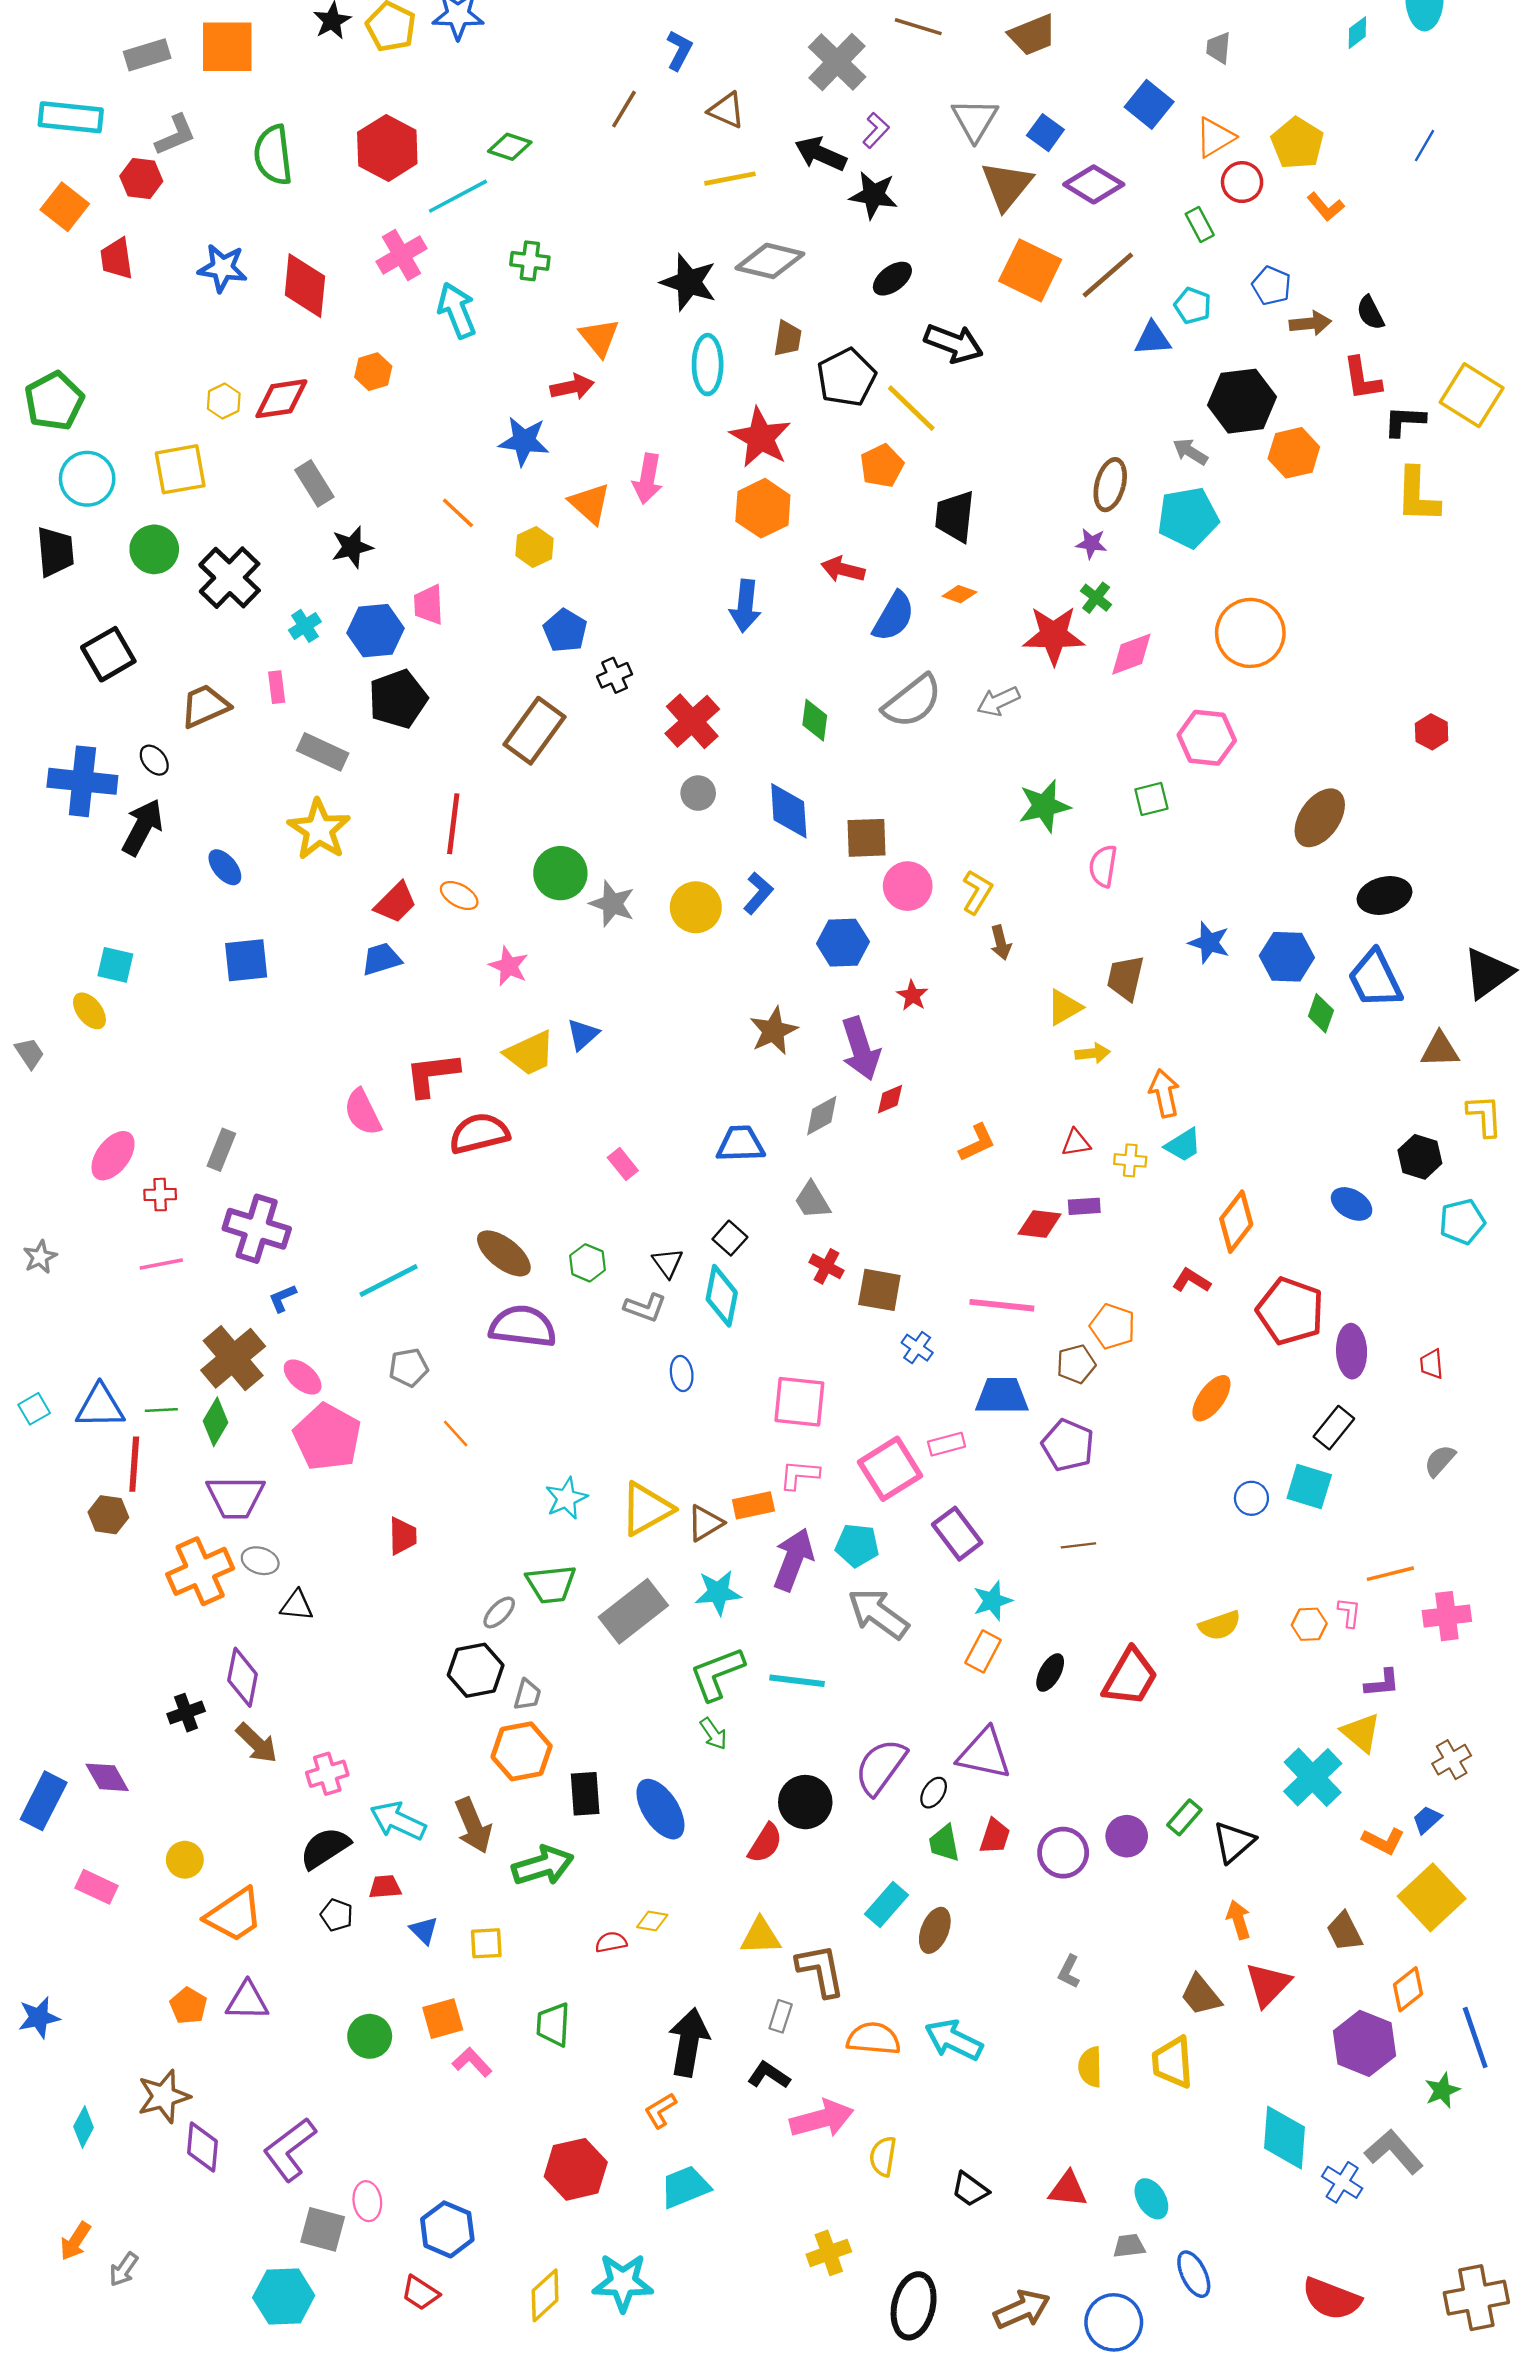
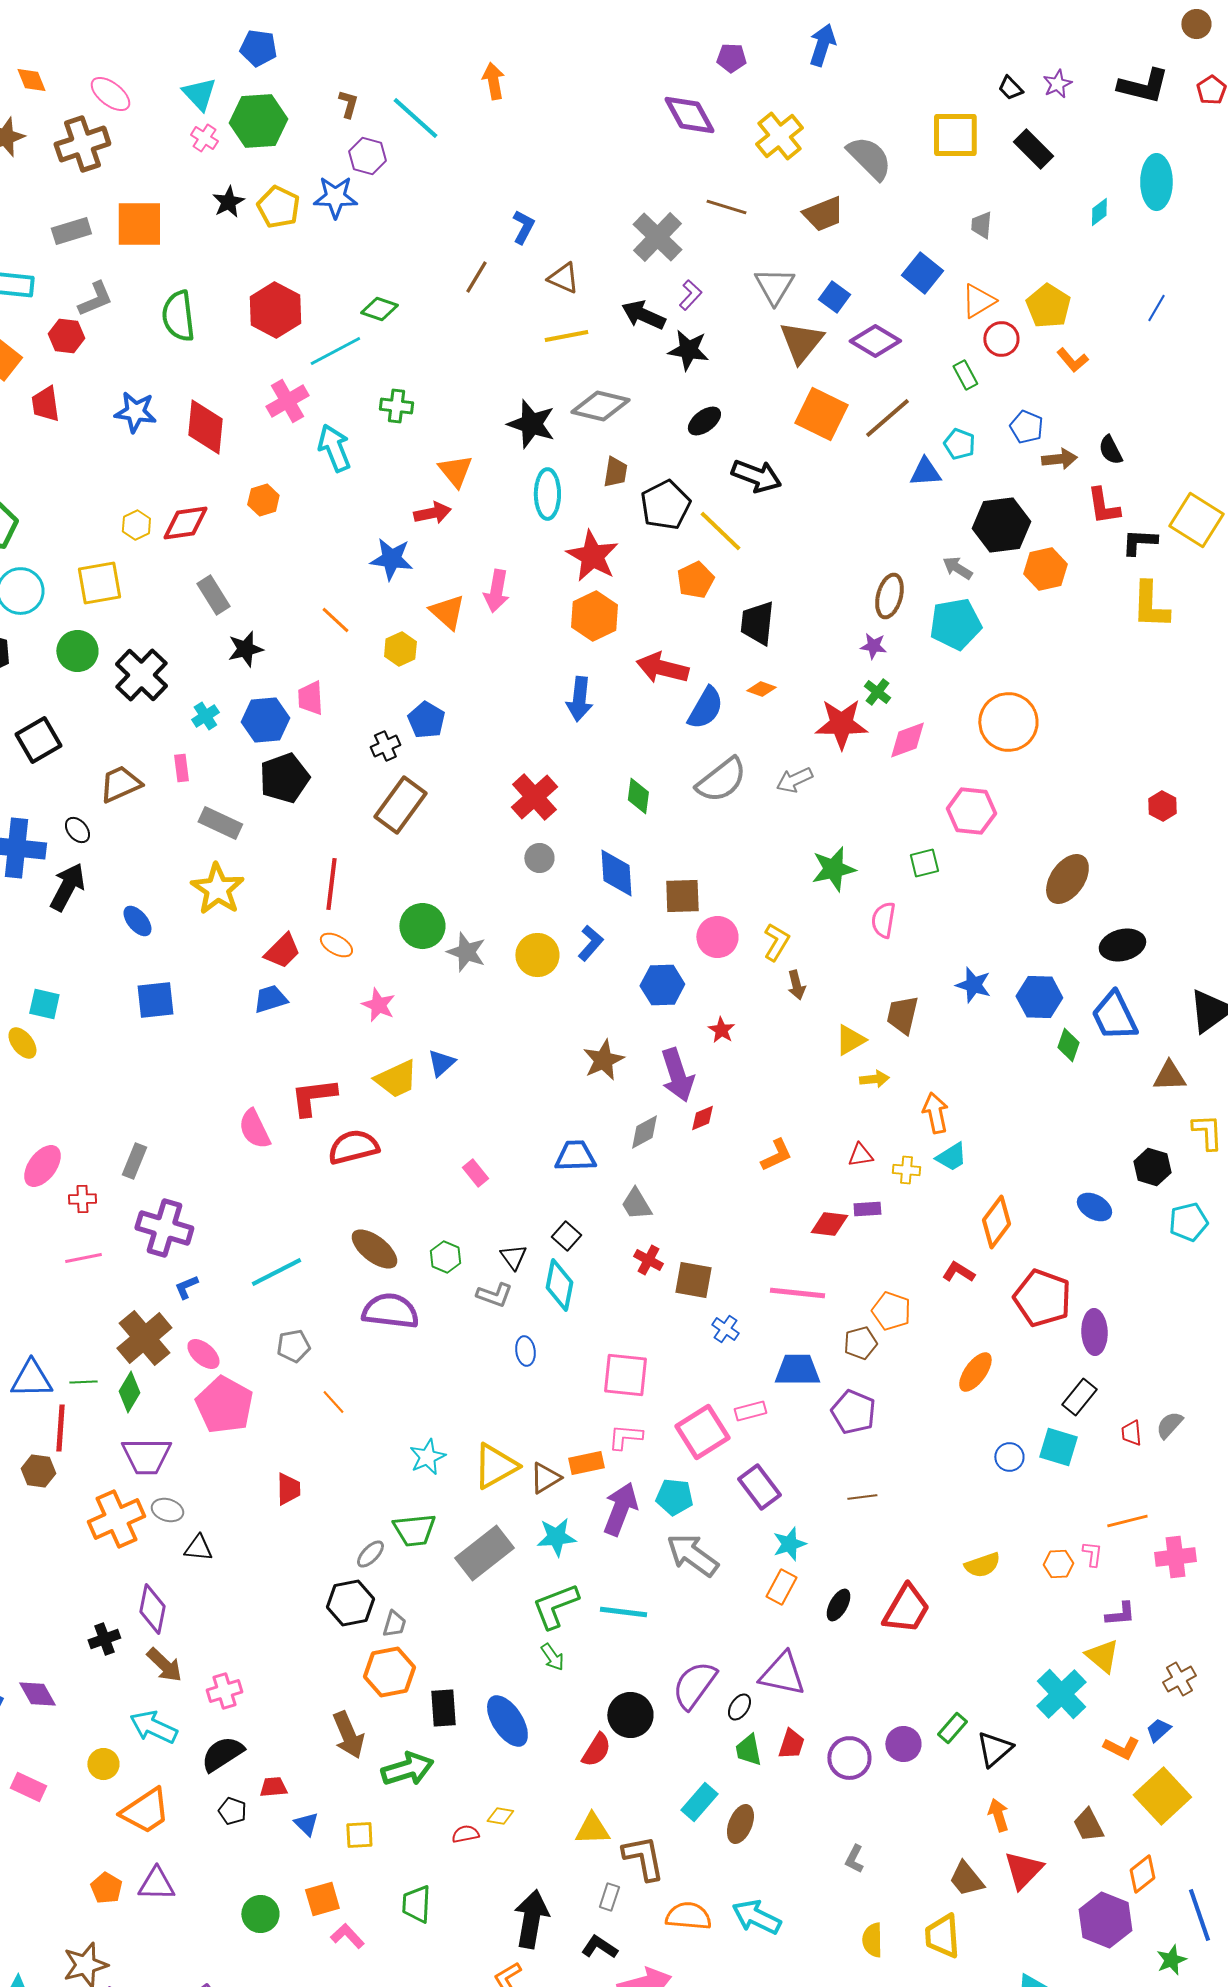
red arrow: (843, 569) -> (662, 668), size x1.4
black cross: (615, 675) -> (385, 746), moved
red trapezoid: (1432, 1364) -> (1131, 1433), moved
cyan arrow: (398, 1821) -> (153, 1727), moved

